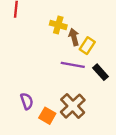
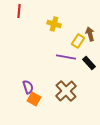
brown arrow: (74, 37) -> (90, 34), moved
orange square: (47, 116) -> (34, 99), moved

